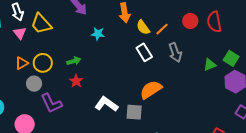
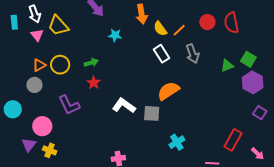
gray circle: (34, 84) -> (34, 85), moved

